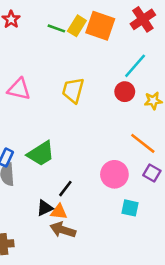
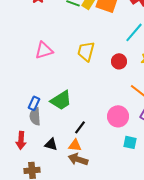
pink triangle: (19, 89) -> (44, 50), turned -30
red circle: (125, 92) -> (119, 61), moved
black triangle: (45, 208) -> (51, 144), moved, turned 40

